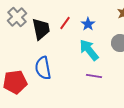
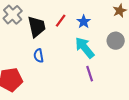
blue semicircle: (43, 68) -> (39, 56), moved, size x0.6
purple line: (94, 76) -> (90, 74), turned 63

